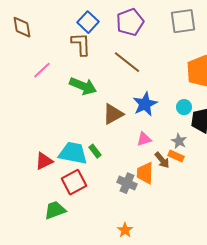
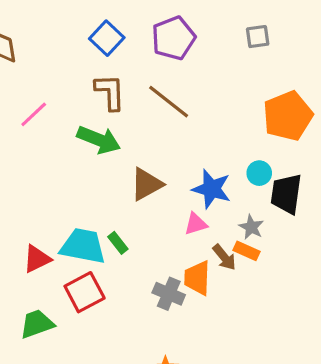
gray square: (183, 21) -> (258, 37), size x0.6
brown L-shape: (81, 44) -> (110, 92), moved
blue star: (145, 104) -> (212, 189), moved, turned -30
green trapezoid: (55, 210) -> (37, 324), moved

